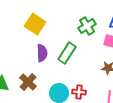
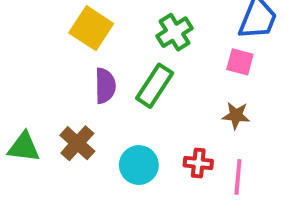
green cross: (87, 26) -> (175, 32), moved
red cross: (79, 92) -> (198, 163), moved

